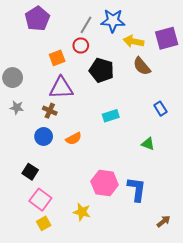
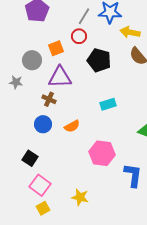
gray circle: (13, 78) -> (32, 60), moved
gray star: (17, 108) -> (16, 82), moved
pink hexagon: (105, 183) -> (102, 153), moved

